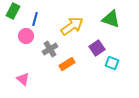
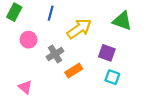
blue line: (35, 19) -> (51, 13), moved
purple square: (97, 48) -> (107, 53), turned -35
cyan square: (112, 63) -> (112, 77), moved

